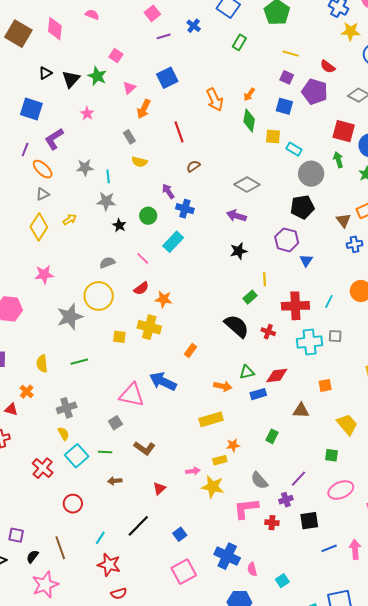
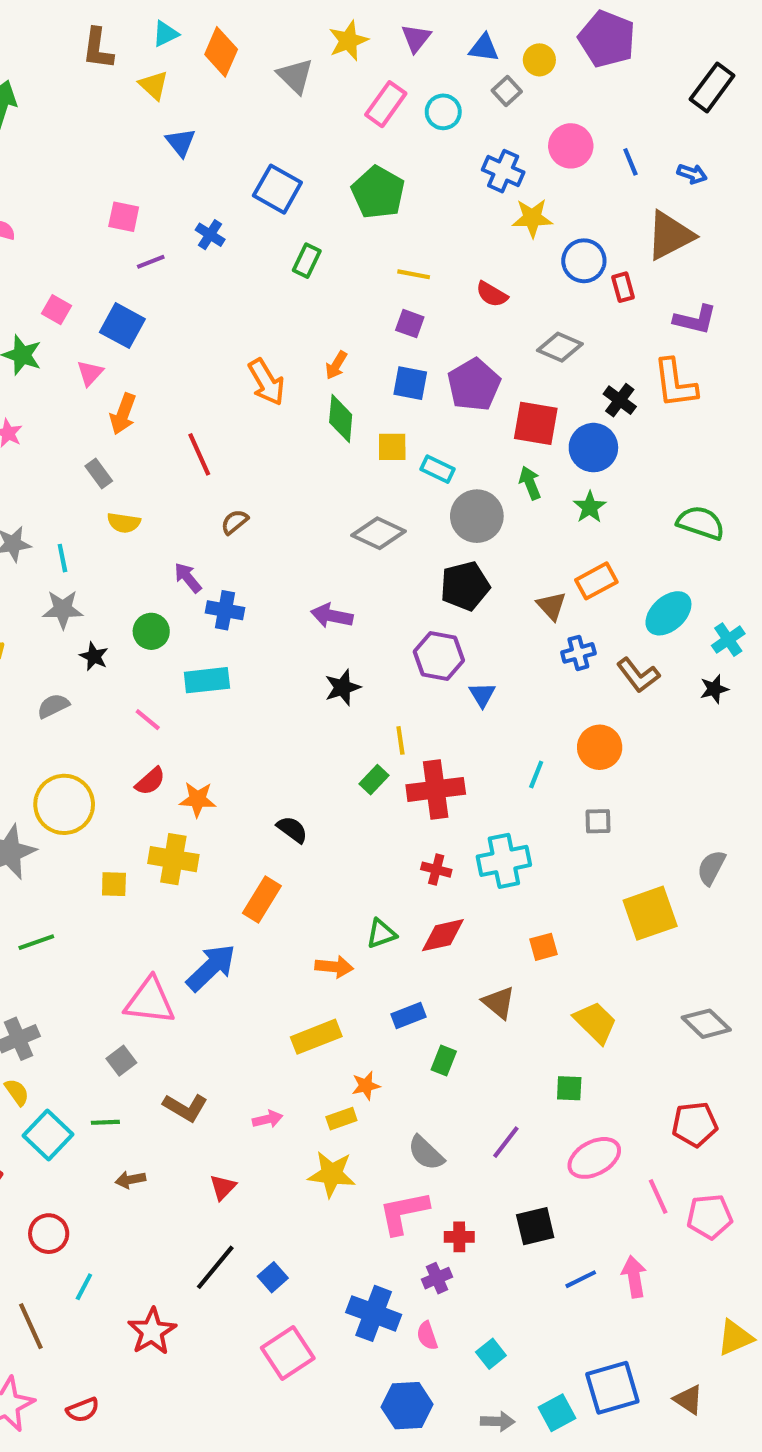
pink square: (152, 13) -> (124, 217), turned -35
blue square: (167, 78) -> (122, 326), moved, turned -30
purple pentagon: (315, 92) -> (474, 385), moved, turned 30
gray diamond: (247, 185) -> (378, 533), moved
cyan rectangle: (173, 242) -> (207, 680), turned 45
gray semicircle: (107, 263) -> (53, 706), moved
red cross: (295, 306) -> (436, 789), moved
black semicircle: (237, 326) -> (292, 829), moved, size x0.6
red cross: (268, 332) -> (436, 870), moved
gray square: (335, 336) -> (598, 821), moved
orange rectangle: (190, 351) -> (262, 900), size x1.5
blue arrow: (163, 381) -> (211, 968), turned 116
blue rectangle: (258, 394) -> (408, 1016), moved
brown triangle: (301, 411) -> (499, 1003), turned 42
pink arrow: (193, 471) -> (268, 1119), moved
purple cross: (286, 500) -> (437, 1278), moved
black line: (138, 526) -> (215, 1267), moved
cyan line: (100, 538) -> (84, 1287), moved
red star: (109, 565) -> (152, 1331), moved, turned 30
red semicircle: (119, 594) -> (83, 1410), moved

